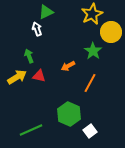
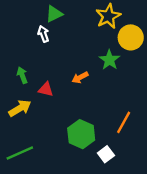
green arrow: (29, 56) -> (22, 75), moved
yellow arrow: (17, 77) -> (20, 108), moved
orange line: (90, 83) -> (124, 122), moved
green line: (31, 130) -> (20, 153), moved

